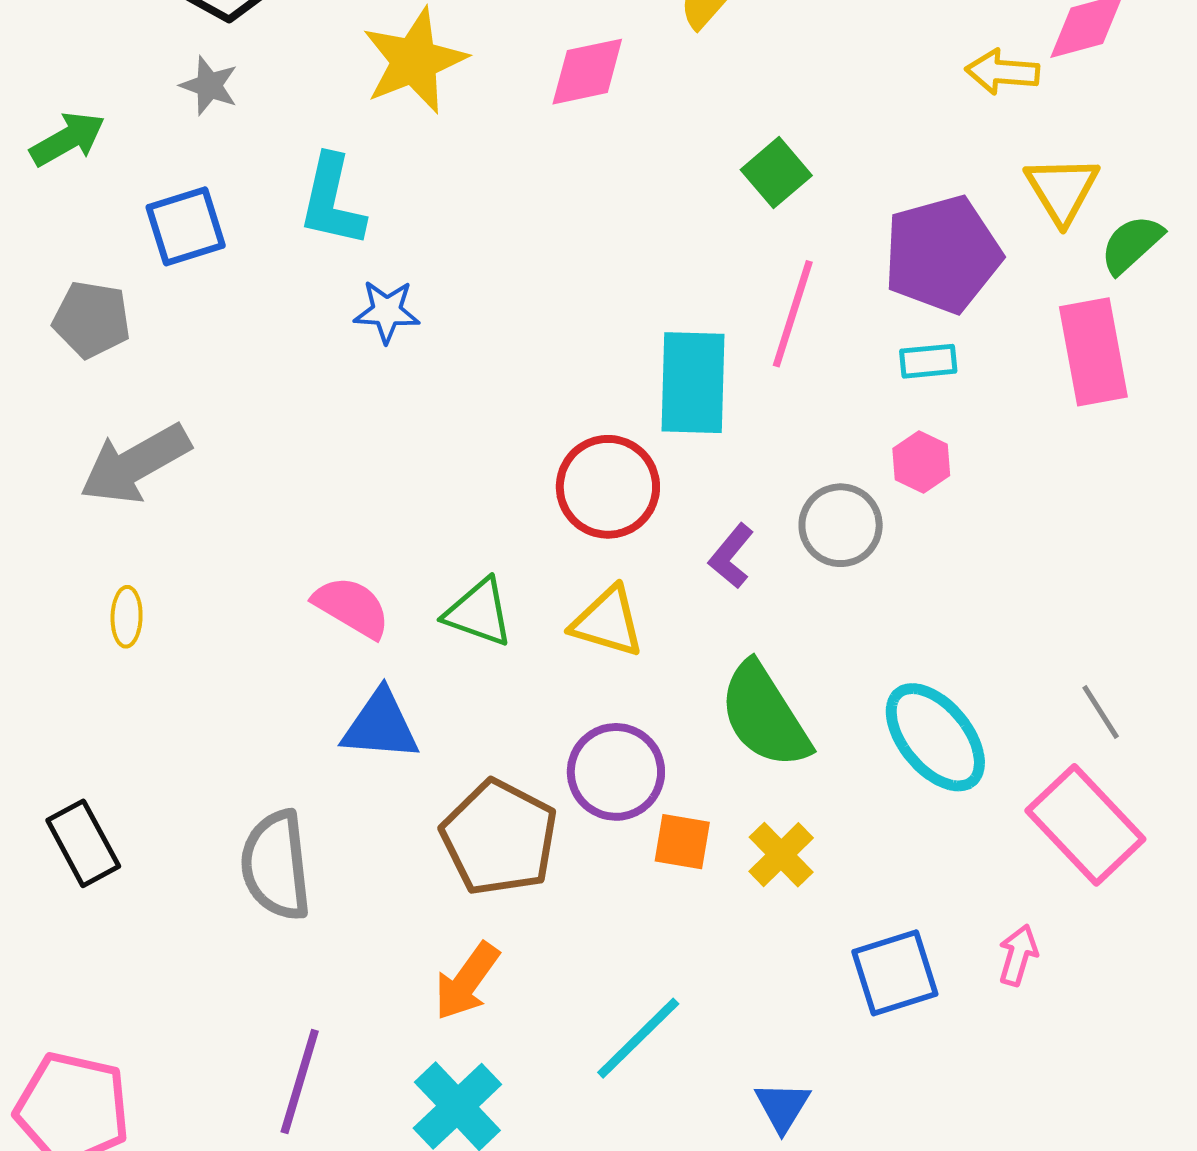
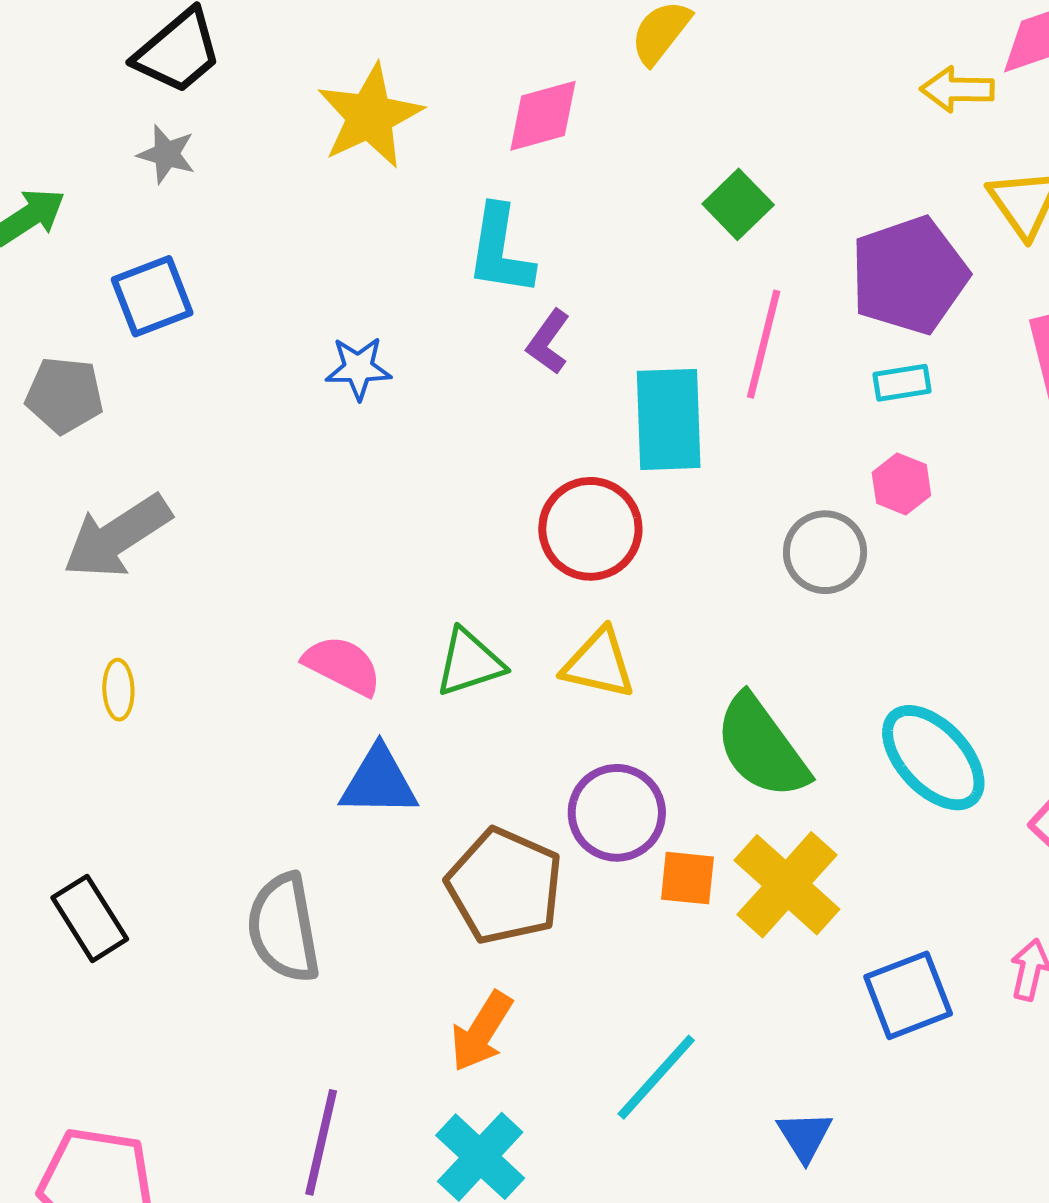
cyan L-shape: (332, 201) -> (500, 250), moved
purple L-shape: (731, 556) -> (548, 342), moved
green triangle: (479, 612) -> (469, 663), turned -34
yellow cross: (781, 855) -> (787, 885), size x1.6

